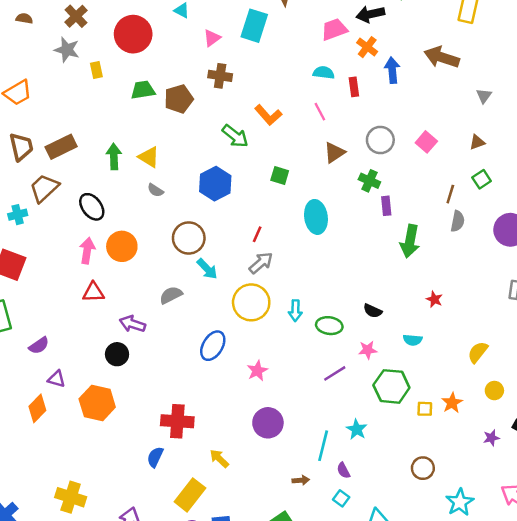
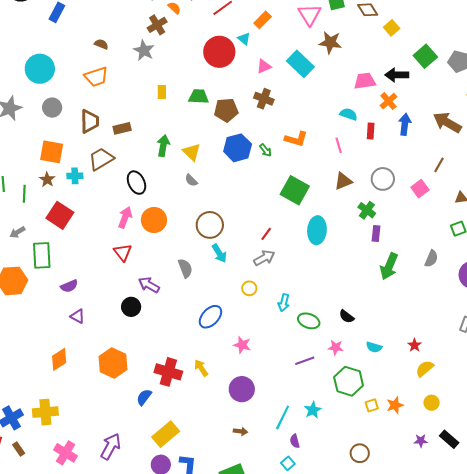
brown semicircle: (24, 18) -> (101, 44), moved
cyan rectangle: (254, 26) -> (300, 64), turned -76
red circle: (133, 34) -> (219, 52), moved
yellow rectangle: (96, 70) -> (162, 92), moved
orange L-shape: (268, 115) -> (296, 139), turned -45
green arrow: (235, 136) -> (265, 150), size x0.6
brown rectangle: (61, 147) -> (122, 128), size x0.7
green square: (280, 176) -> (295, 190), size x1.8
blue hexagon: (215, 184) -> (238, 148), moved
brown line: (450, 194) -> (439, 165), moved
red triangle: (93, 292) -> (123, 252), turned 42
gray semicircle: (171, 295) -> (185, 268), turned 84
red star: (434, 299) -> (415, 345), moved
yellow circle: (251, 302) -> (249, 288), size x0.5
pink star: (257, 371) -> (242, 345), turned 30
orange hexagon: (97, 403) -> (113, 363), moved
orange diamond: (37, 408) -> (59, 359), moved
yellow square: (425, 409) -> (372, 405), turned -32
yellow arrow: (219, 459) -> (201, 368), moved
brown arrow: (301, 480) -> (241, 431), moved
yellow cross: (71, 497) -> (45, 412), moved, turned -35

